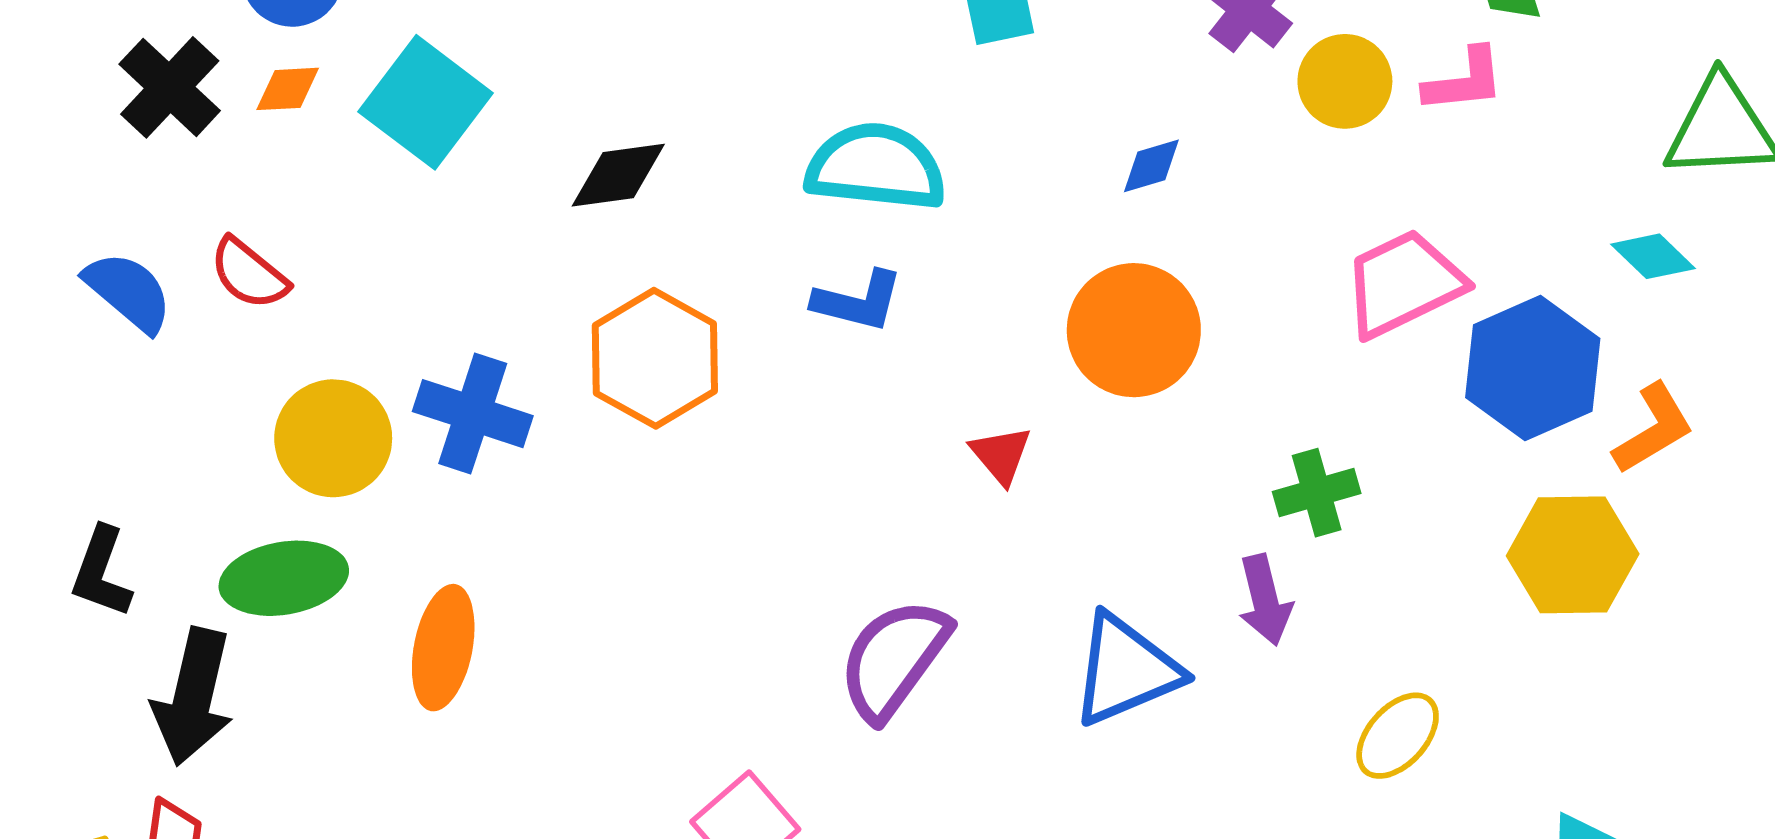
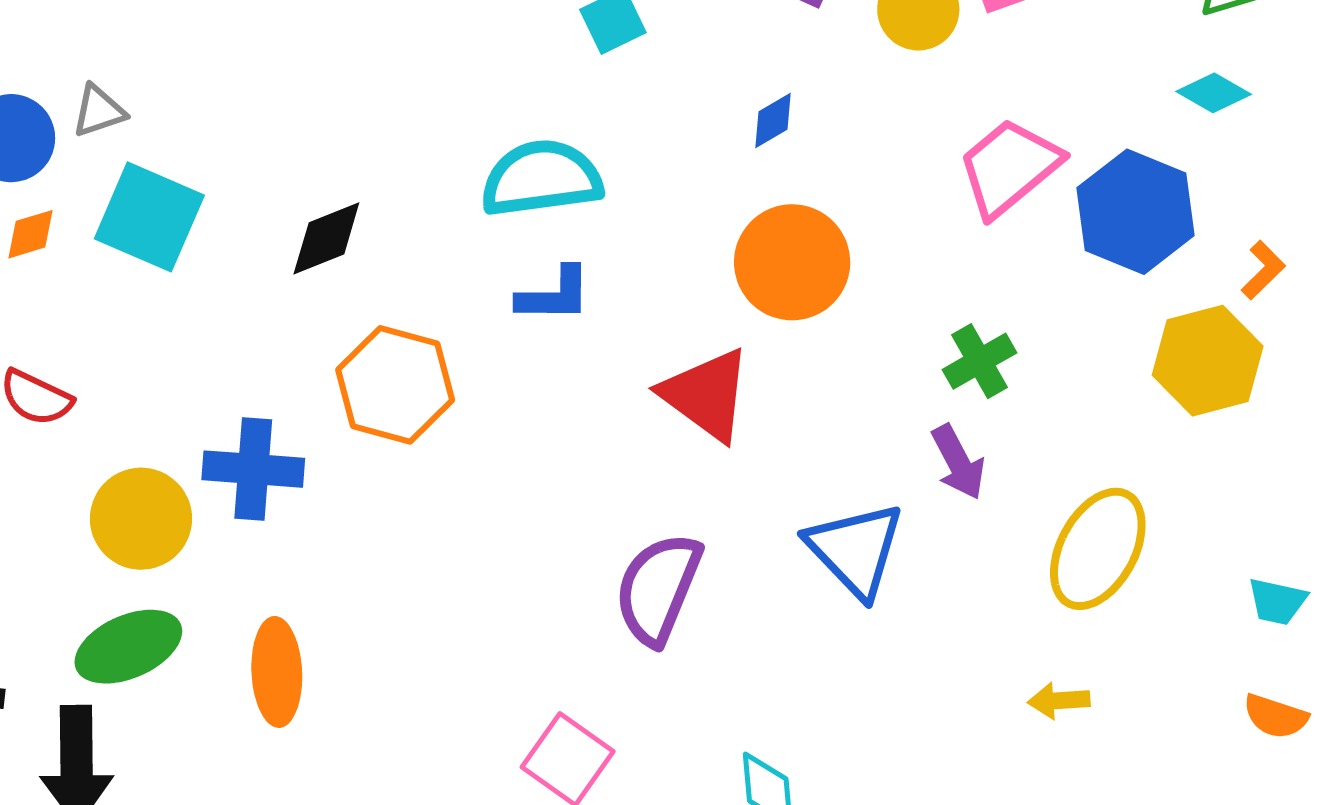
orange L-shape: (1653, 429) -> (1263, 270), moved, size x0.7
red triangle: (1001, 455) -> (706, 395), size x1.8
blue triangle: (1126, 670) -> (855, 550), turned -37
yellow ellipse: (1398, 736) -> (1098, 549), size x1.5

